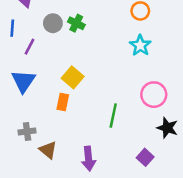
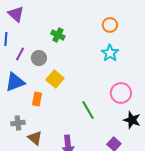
gray circle: (53, 23) -> (39, 58), moved
blue triangle: (23, 81) -> (15, 82), turned 35
orange rectangle: (63, 102) -> (37, 99), moved
green line: (113, 115) -> (88, 110), turned -42

